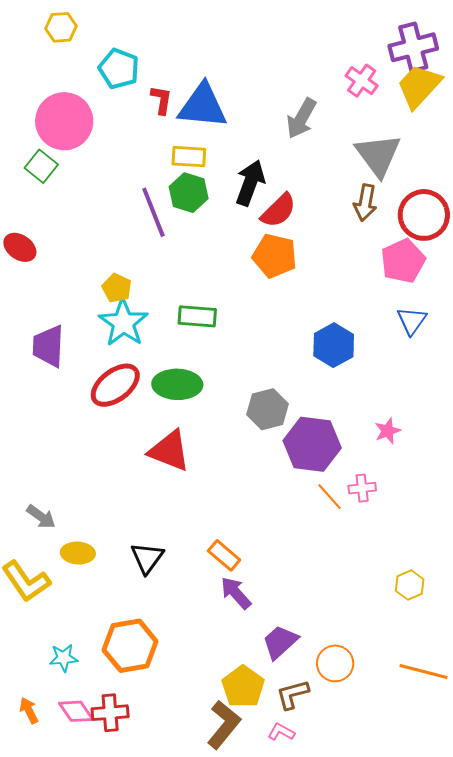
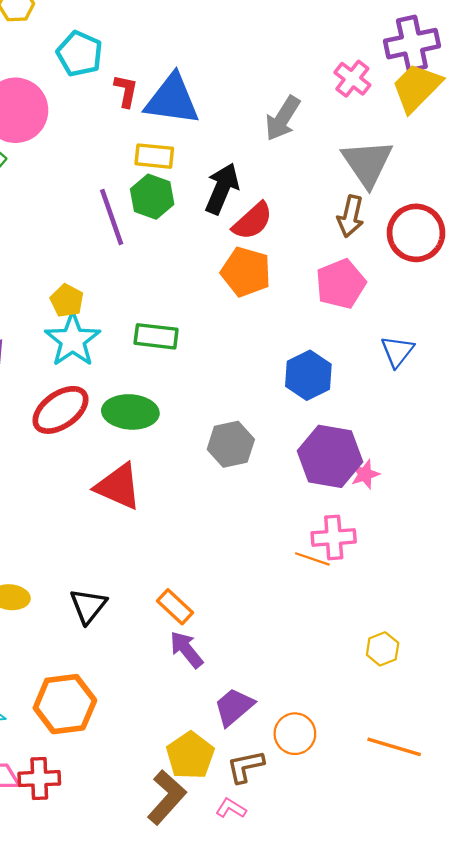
pink pentagon: (403, 261) -> (341, 284), moved
purple hexagon: (312, 444) -> (330, 456), moved
pink cross: (362, 488) -> (334, 537), size x1.4
orange line: (330, 497) -> (312, 559), moved, turned -32

